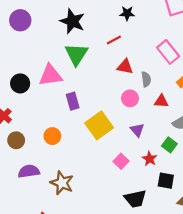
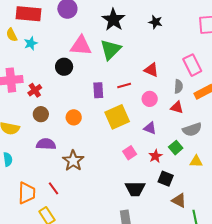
black star: (127, 13) -> (155, 22), moved
red line: (114, 40) -> (124, 86), moved
pink triangle: (50, 75) -> (81, 46), moved
gray semicircle: (146, 79) -> (178, 86), moved
black circle: (20, 83) -> (64, 67), moved
purple triangle: (137, 130) -> (150, 128), turned -40

